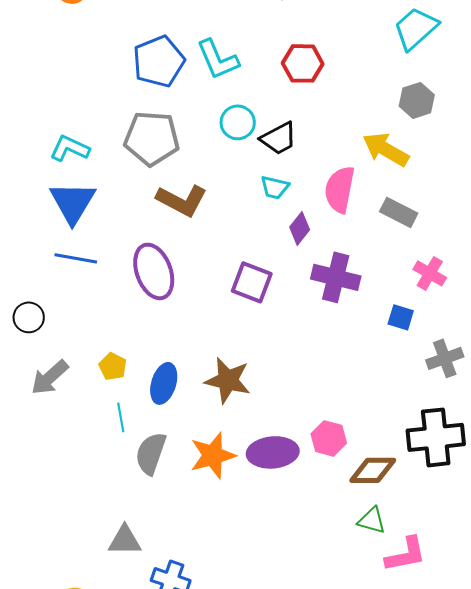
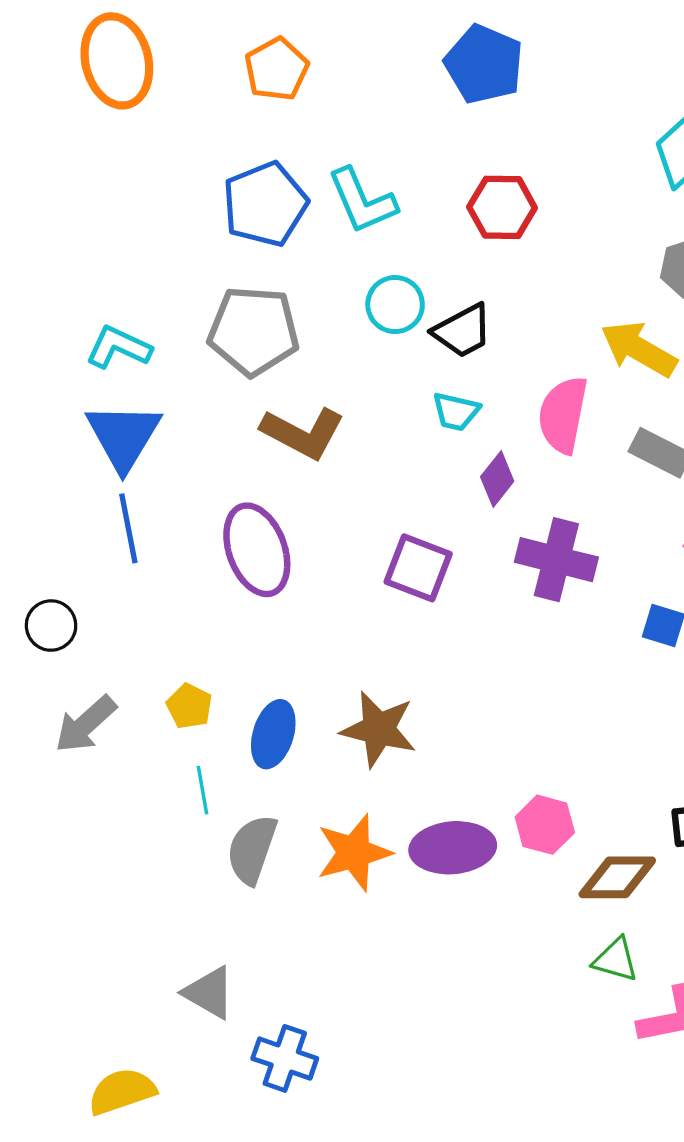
blue line: (76, 258) -> (128, 528), turned 69
gray triangle: (125, 540) -> (209, 993), turned 30

